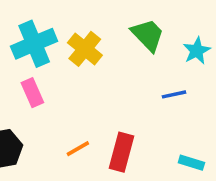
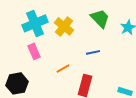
blue line: (174, 94) -> (93, 52), moved
orange line: (78, 149) -> (63, 68), moved

